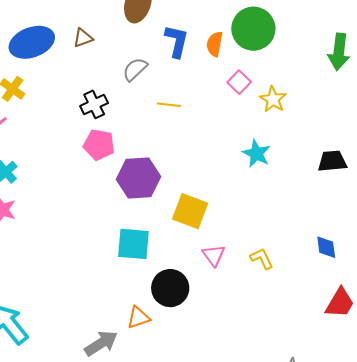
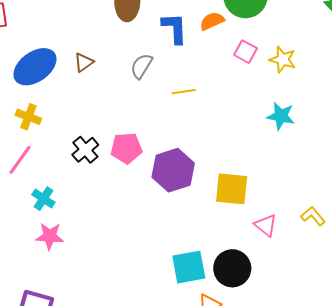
brown triangle: (83, 38) -> (84, 62), moved
orange semicircle: (215, 44) -> (212, 21), turned 70
black cross: (94, 104) -> (85, 150), moved
cyan square: (133, 244) -> (189, 267), moved

